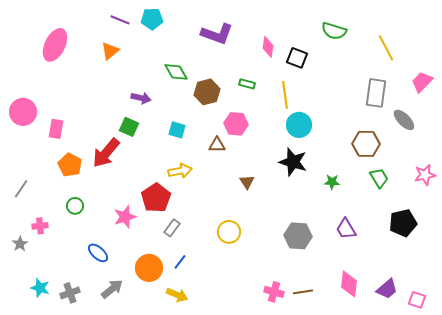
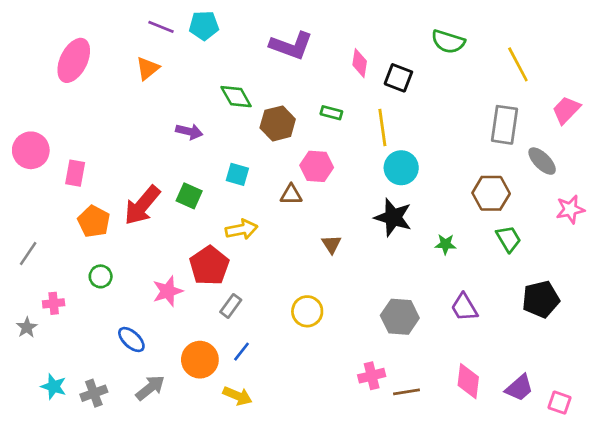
green square: (129, 127) -> (189, 196), moved
pink star: (425, 175) -> (570, 209), moved
pink cross: (274, 292) -> (372, 376), moved, turned -30

